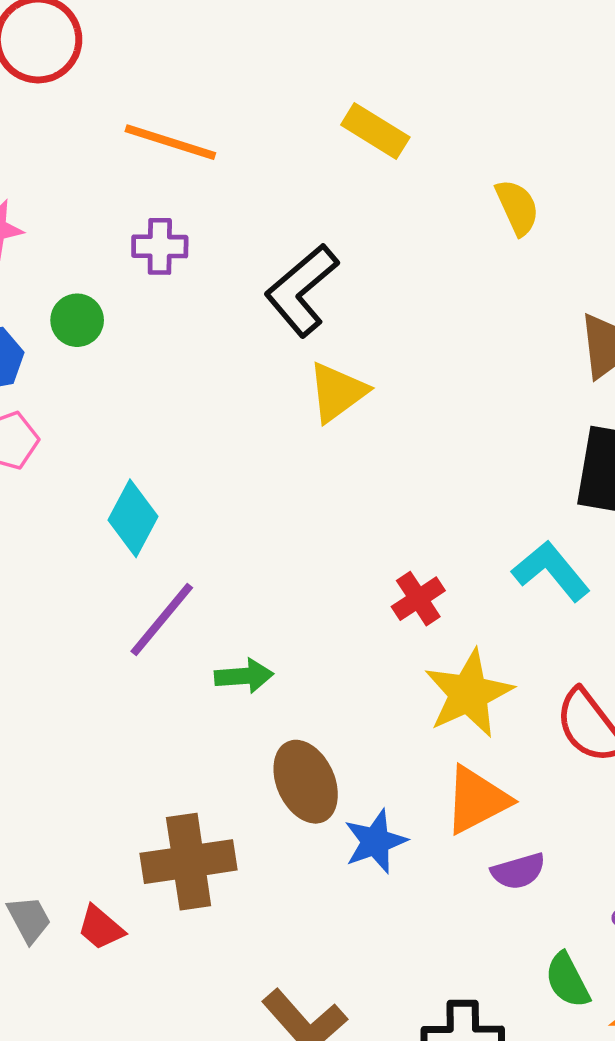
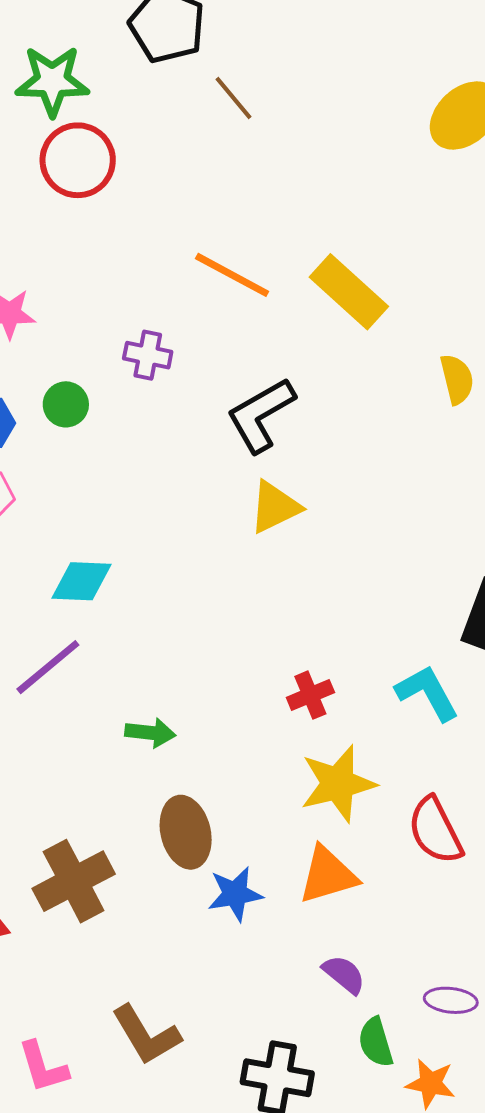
yellow rectangle: (375, 131) -> (349, 292), size x1.4
orange line: (170, 142) -> (232, 275), moved
cyan diamond: (133, 518) -> (82, 581), turned 54
purple line: (162, 620) -> (48, 667), moved
brown cross: (189, 862) -> (74, 881), turned -30
purple semicircle: (518, 871) -> (344, 974), moved, turned -135

